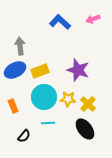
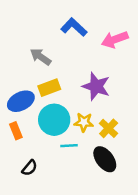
pink arrow: (93, 19) -> (115, 39), moved, size x1.5
gray arrow: (20, 46) -> (41, 57), moved, turned -48
blue ellipse: (15, 70) -> (21, 101), moved
cyan line: (48, 123) -> (69, 146), moved

